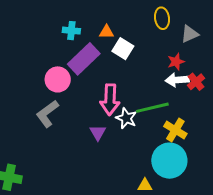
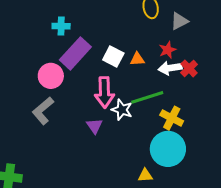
orange triangle: (106, 32) -> (137, 59), moved
white square: (123, 49) -> (113, 56), moved

